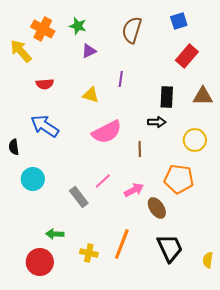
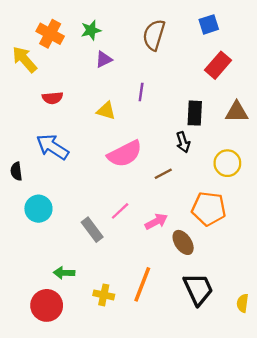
green star: (78, 26) -> (91, 30), turned -30
black arrow: (157, 122) -> (183, 142), turned 72
brown line: (140, 149) -> (163, 174), turned 63

